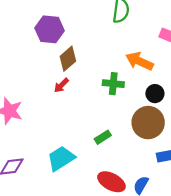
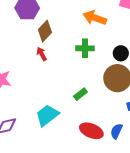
orange arrow: (139, 61) -> (95, 18), moved
red arrow: (61, 85) -> (42, 54), turned 112

